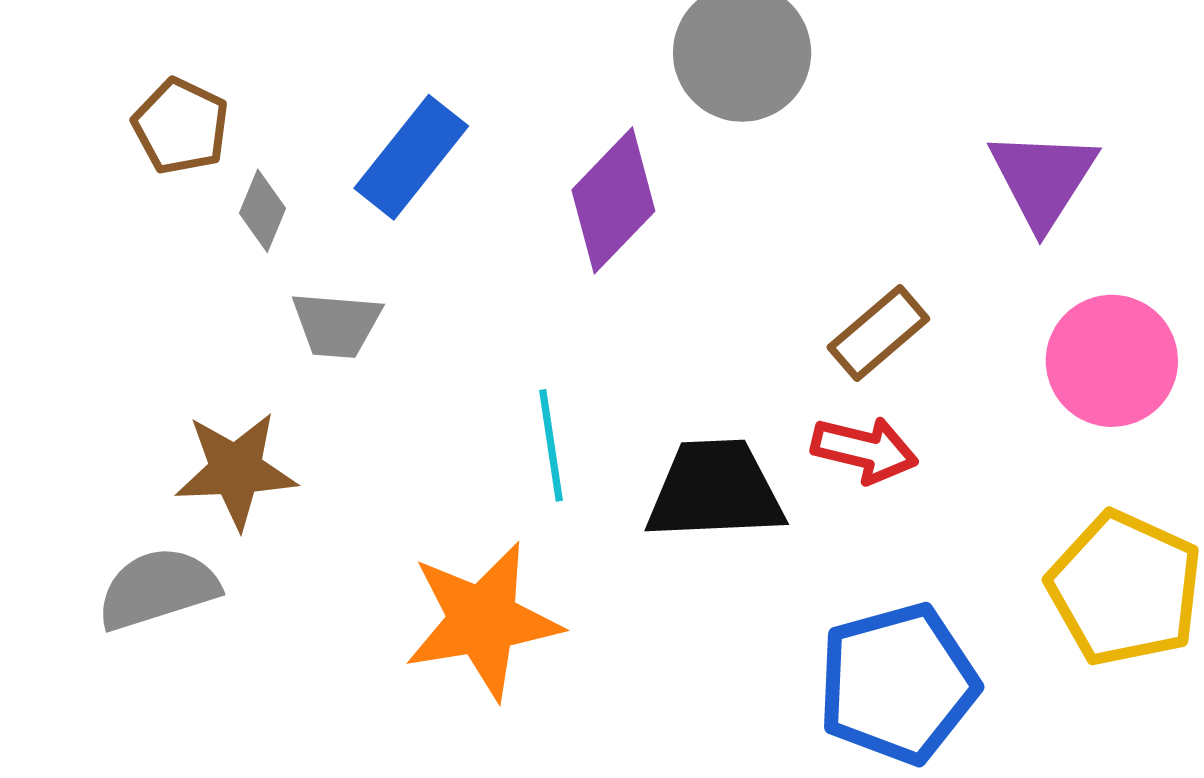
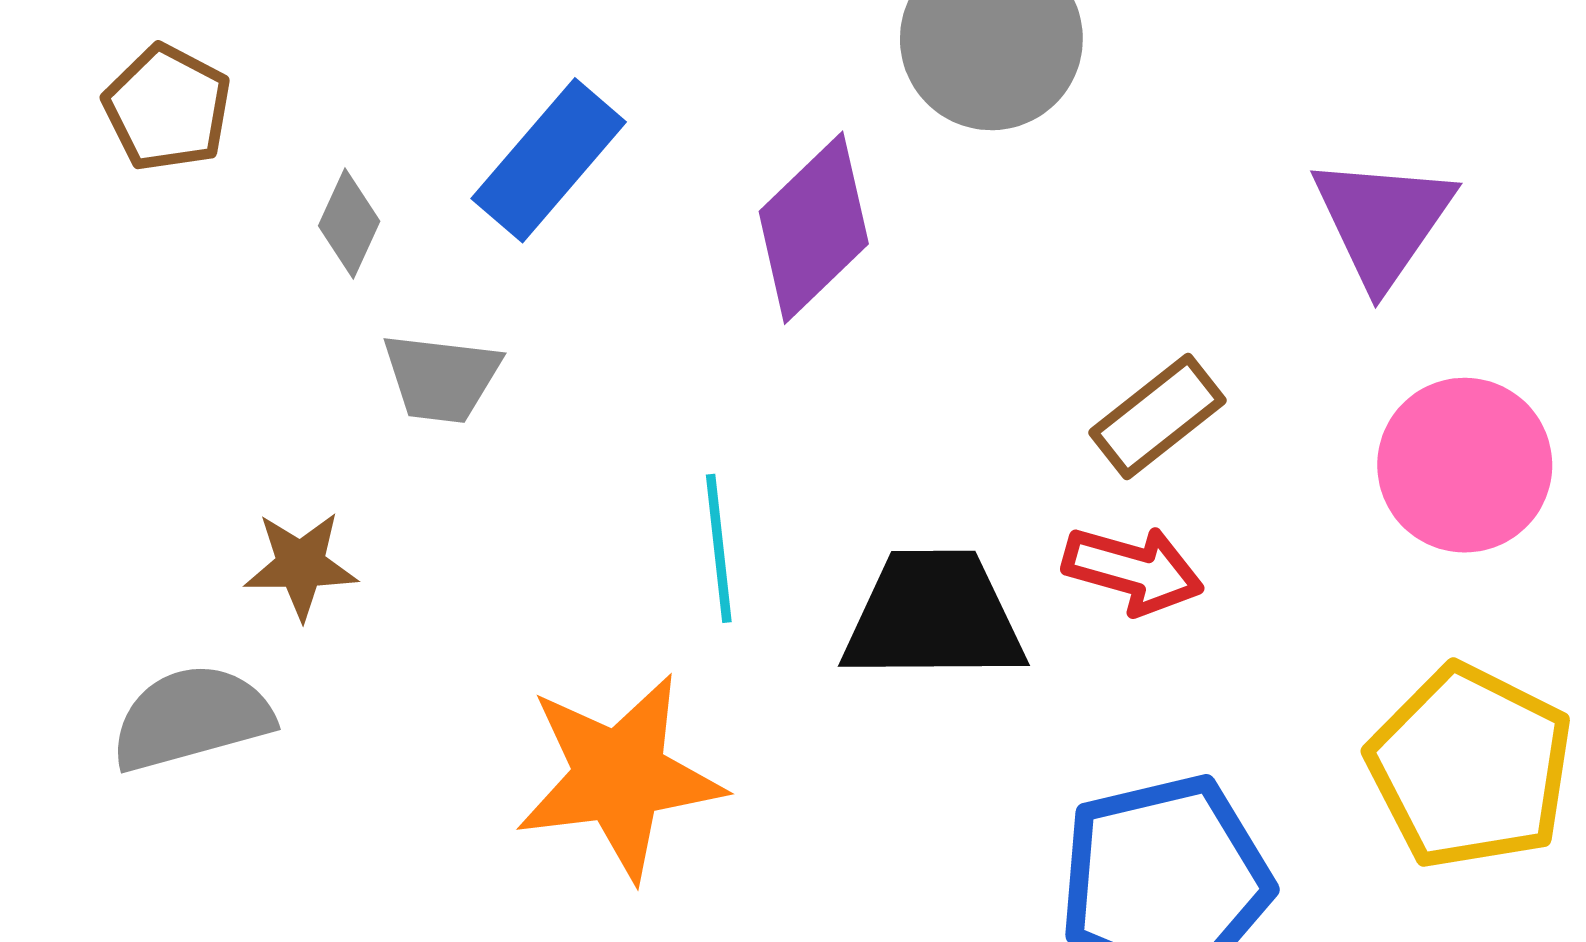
brown pentagon: (181, 126) -> (167, 108), moved
brown star: (236, 470) -> (301, 565), size x0.7

